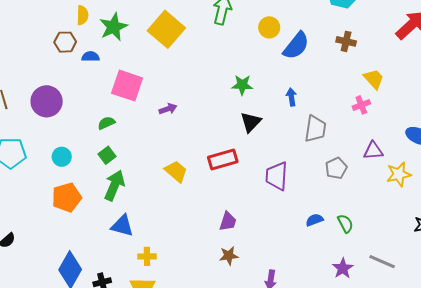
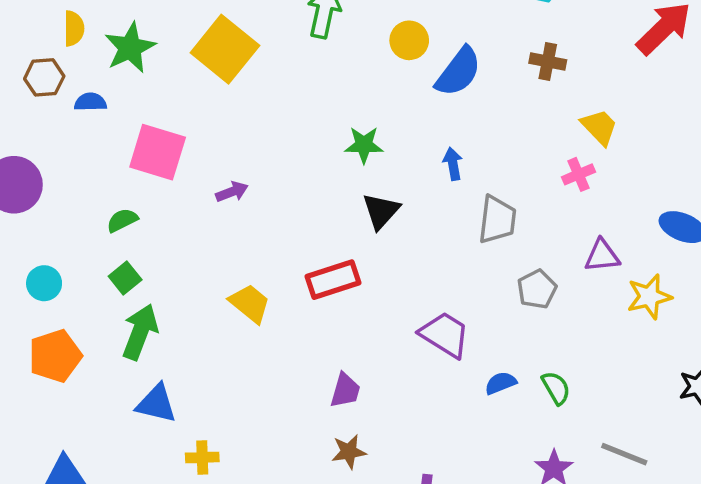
purple trapezoid: (277, 176) -> (445, 335), moved, turned 120

